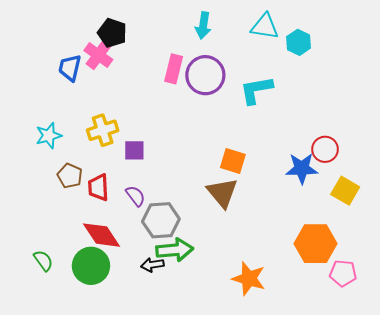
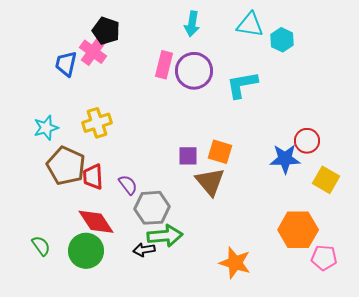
purple square: (134, 150) -> (188, 156), moved
brown pentagon: (70, 176) -> (66, 166), size x1.6

